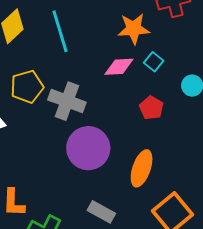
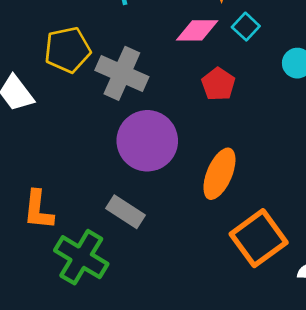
red pentagon: (151, 108) -> (218, 84), moved
gray rectangle: (101, 212) -> (125, 212), moved

